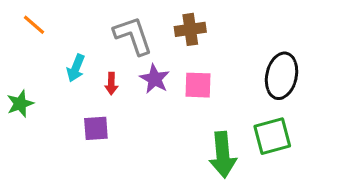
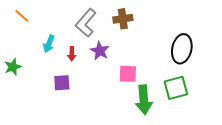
gray L-shape: (133, 36) -> (86, 23), turned -120
pink square: (198, 85) -> (128, 74), moved

